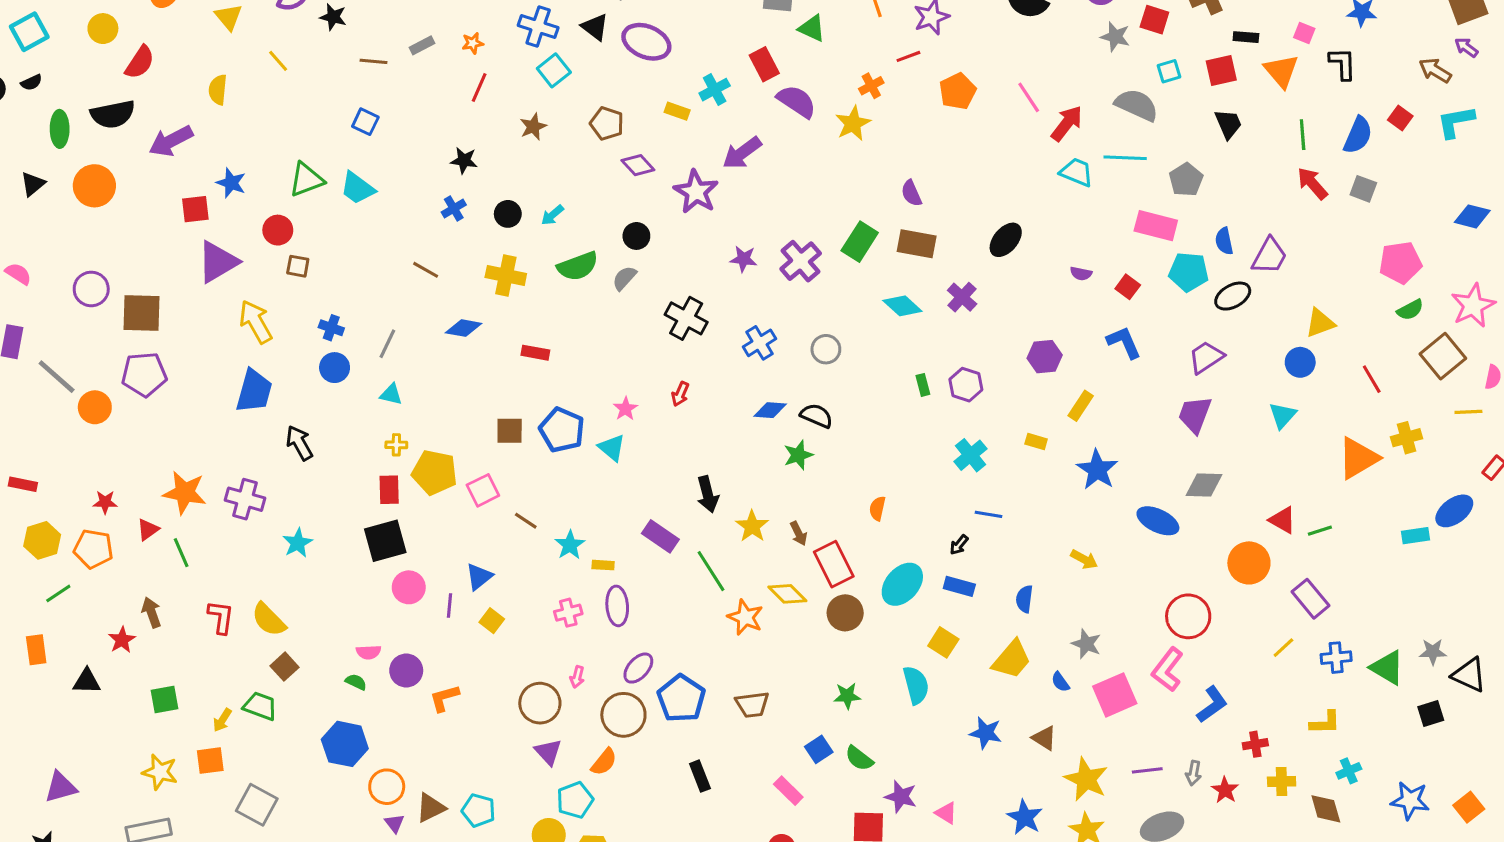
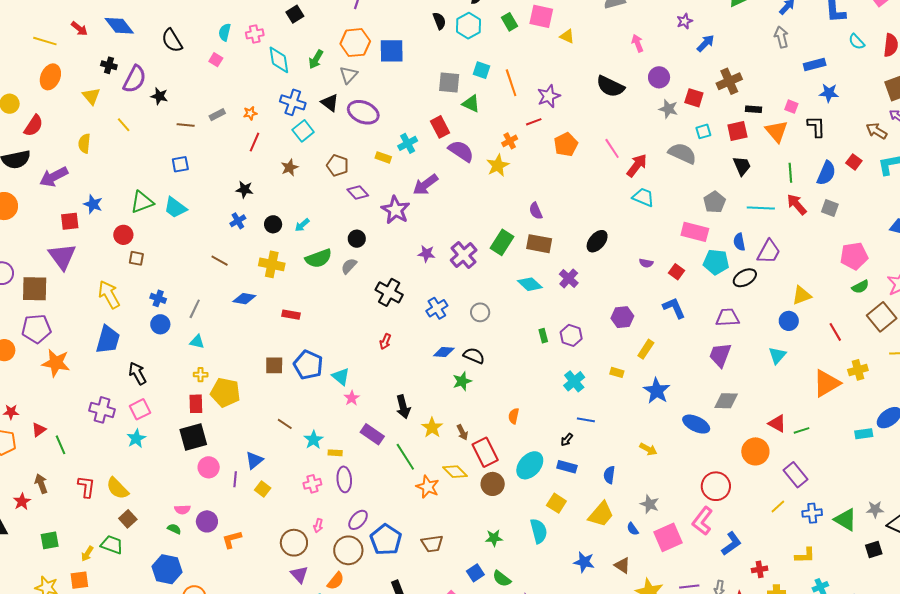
blue square: (365, 122) -> (180, 164), turned -36
cyan line: (1125, 158) -> (761, 208), moved
purple triangle: (218, 262) -> (62, 257), moved, turned -36
purple trapezoid: (1206, 357) -> (728, 318), turned 30
pink star: (625, 409) -> (352, 398), moved
pink square: (483, 490) -> (140, 409), moved
orange star: (185, 493) -> (56, 363), moved

